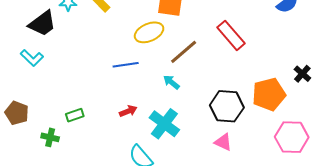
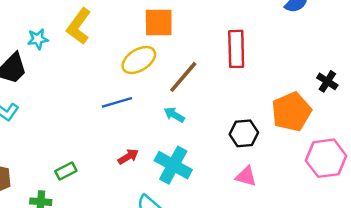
red rectangle: (231, 35) -> (236, 49), turned 48
black hexagon: (227, 106) -> (244, 133), size x0.7

